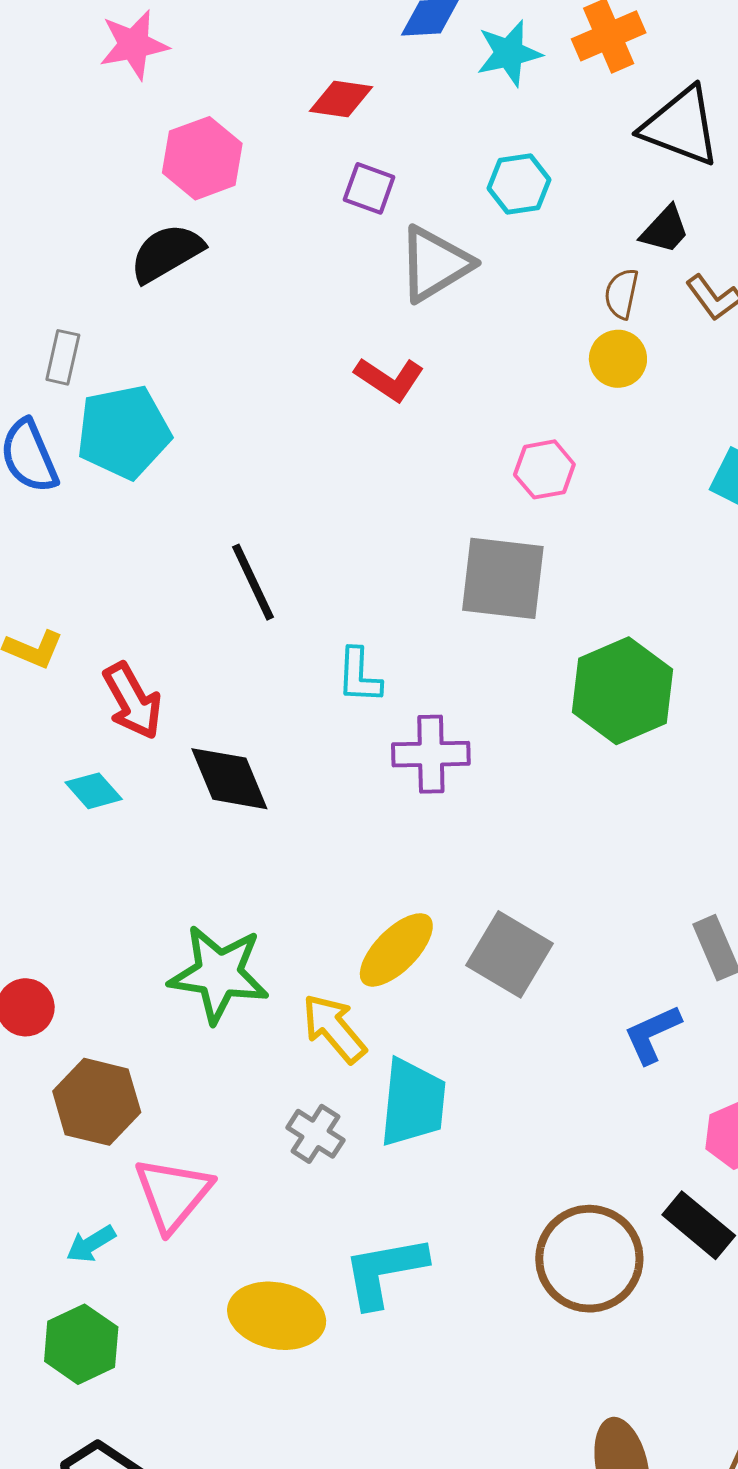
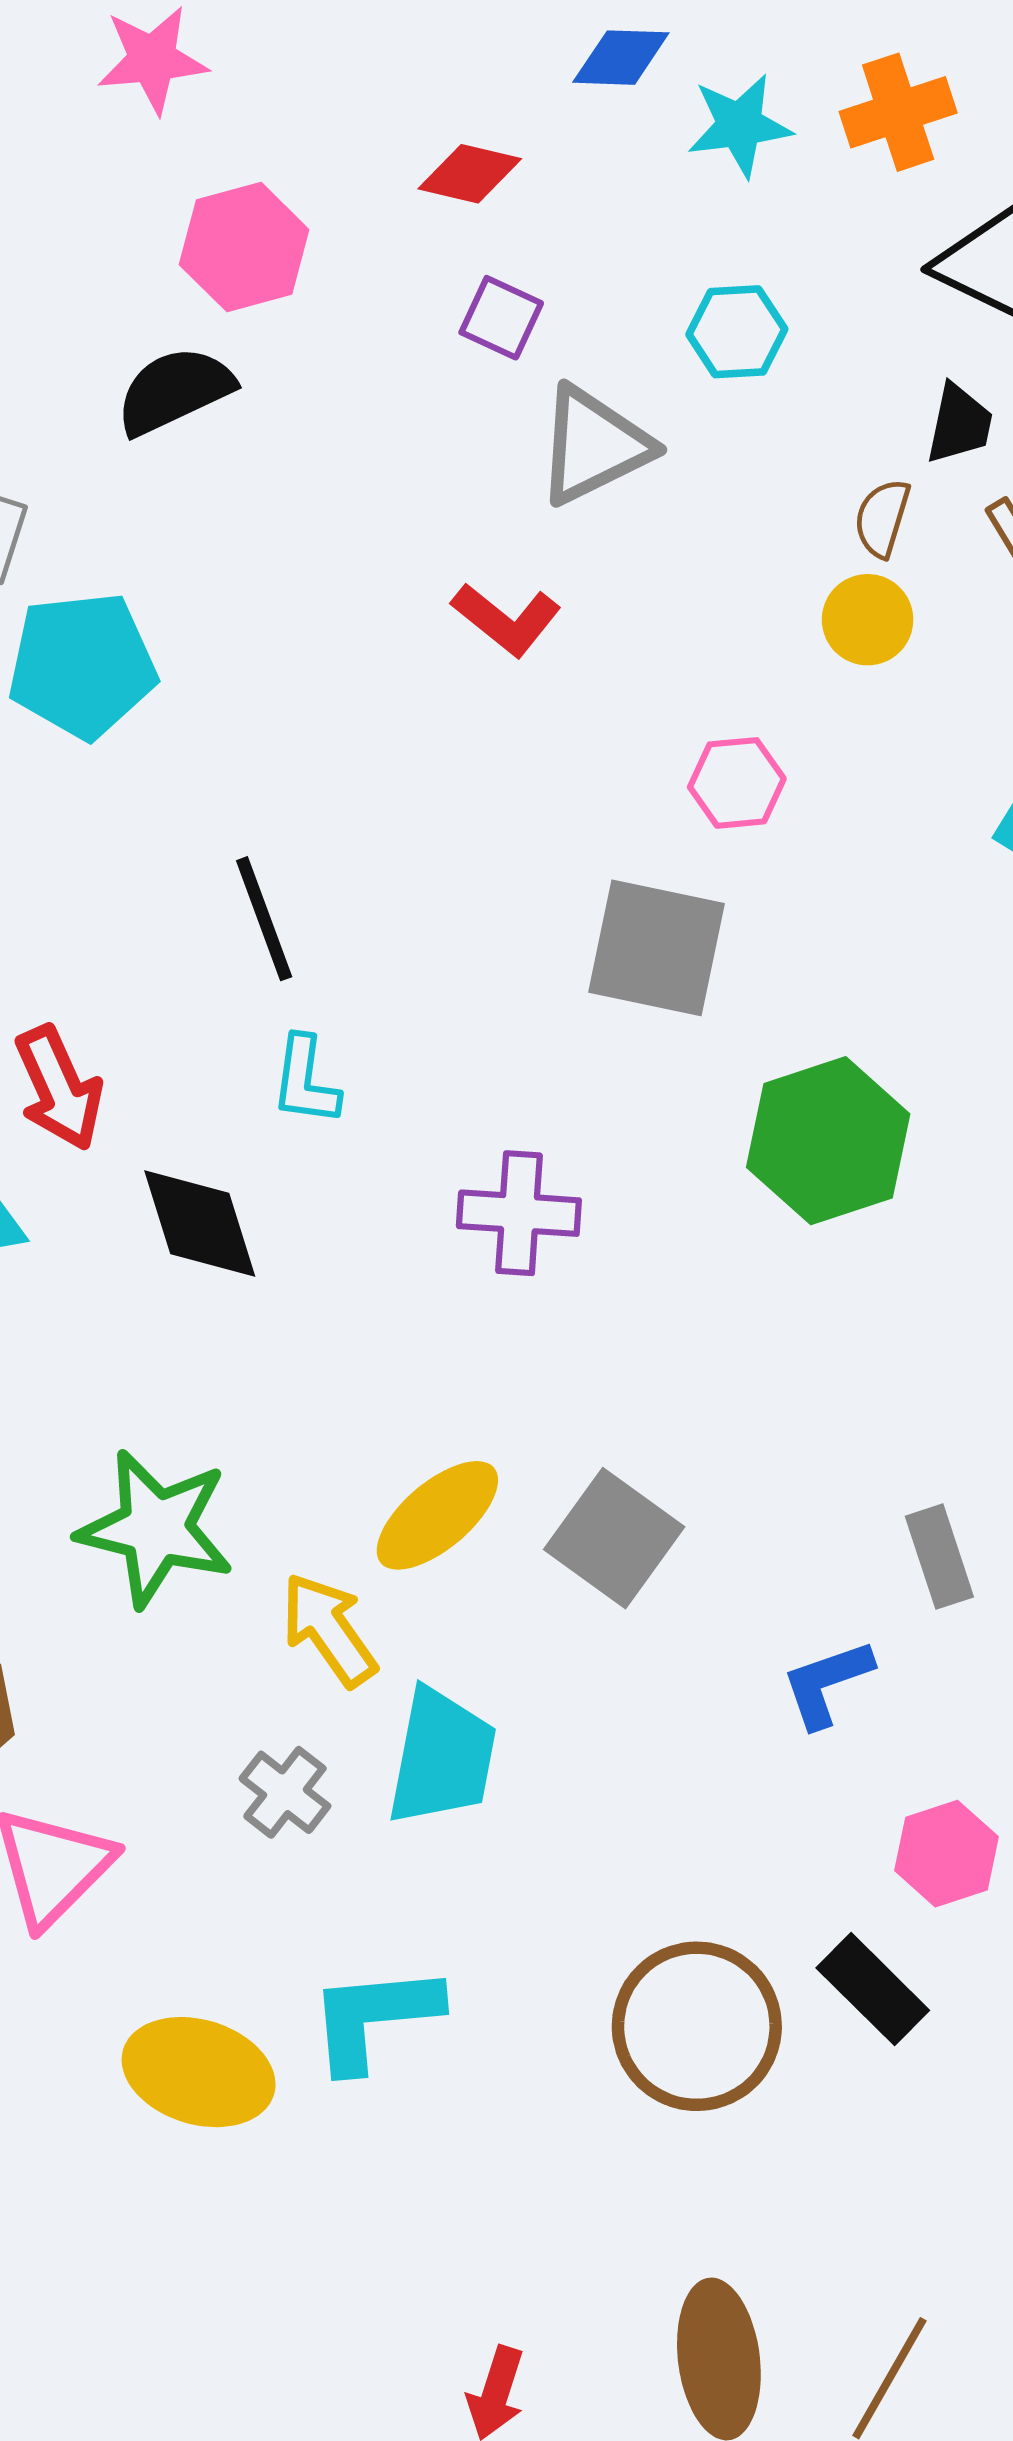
black trapezoid: (665, 230) -> (959, 424), turned -36
cyan L-shape: (359, 676) -> (305, 1081), moved

